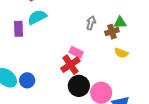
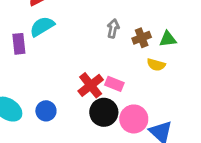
green triangle: (120, 23) -> (168, 39), moved
pink rectangle: (76, 52) -> (114, 84), moved
blue circle: (27, 80) -> (46, 111), moved

